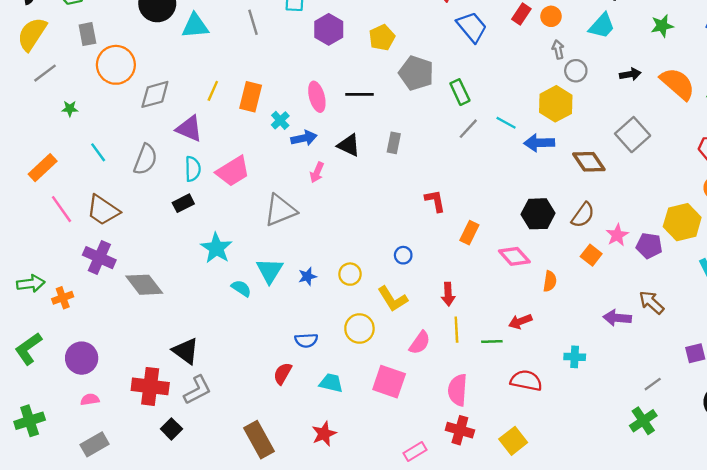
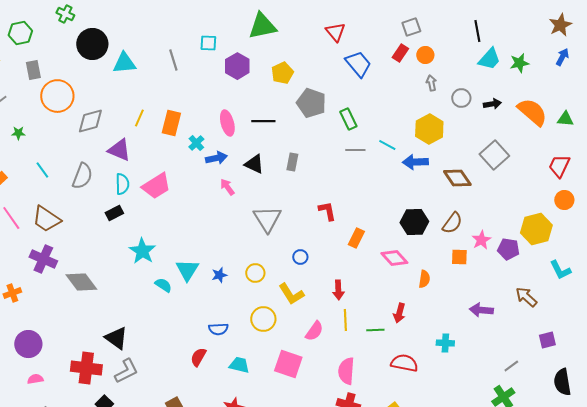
cyan trapezoid: (602, 26) -> (489, 59), moved
gray circle: (576, 71) -> (461, 98), moved
gray line: (468, 129) -> (355, 150), turned 48
pink arrow: (317, 172) -> (227, 187), turned 120
gray triangle: (280, 210) -> (267, 219), moved, turned -40
orange square: (591, 255) -> (459, 257), turned -36
brown arrow: (652, 302) -> (526, 297), moved
red arrow: (520, 321) -> (399, 313), turned -54

